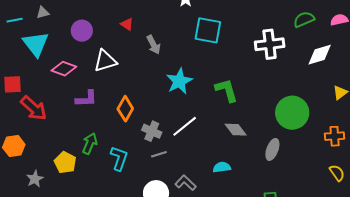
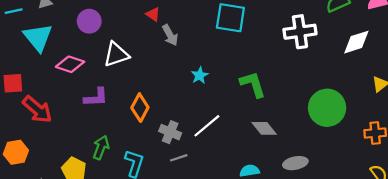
red triangle: (127, 24) -> (153, 14), moved
cyan star: (179, 81) -> (200, 75), size x0.6
gray ellipse: (272, 149) -> (295, 163), moved, turned 60

